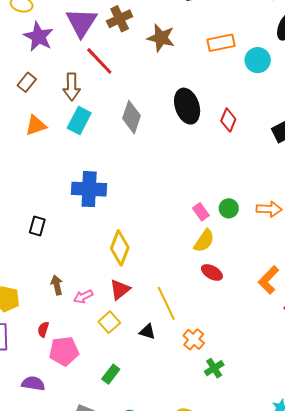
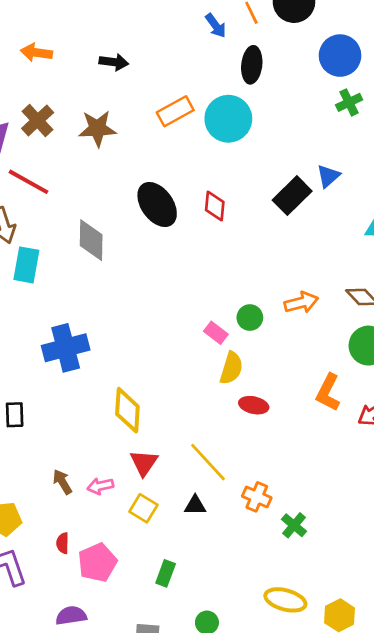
cyan circle: (258, 60) -> (228, 119), size x1.4
pink arrow: (83, 297) -> (100, 486), turned 30

